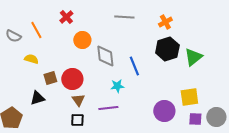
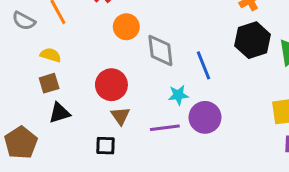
brown square: (50, 78) -> (49, 83), moved
purple circle: (164, 111) -> (205, 117), moved
black square: (77, 120) -> (105, 146), moved

